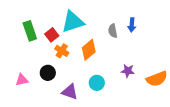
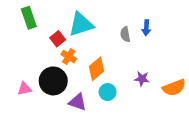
green rectangle: (30, 31) -> (29, 18), moved
orange diamond: (89, 50) -> (96, 69), moved
black circle: (48, 73) -> (53, 81), size x1.6

